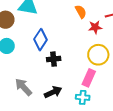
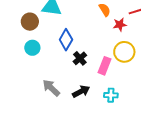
black cross: (54, 59) -> (80, 58), turned -32
pink rectangle: (89, 78) -> (104, 66), moved

